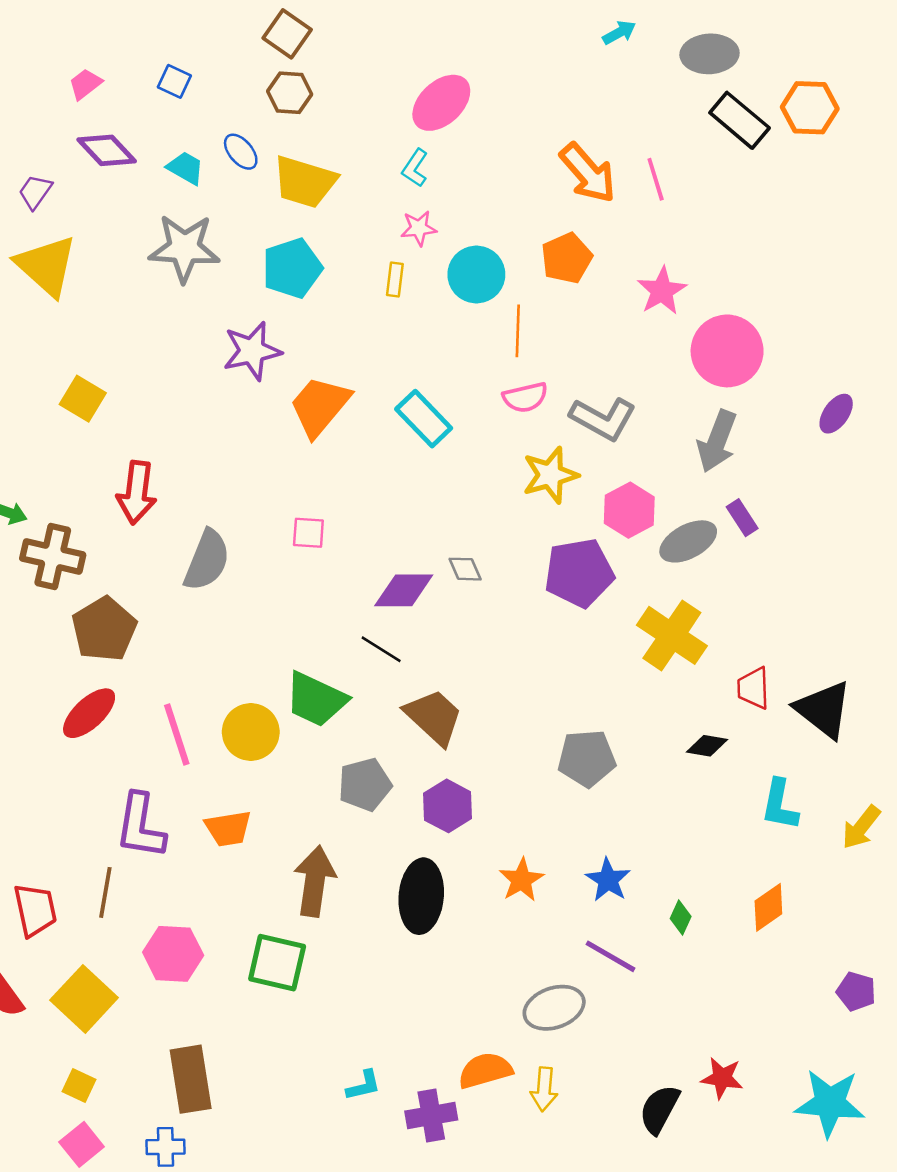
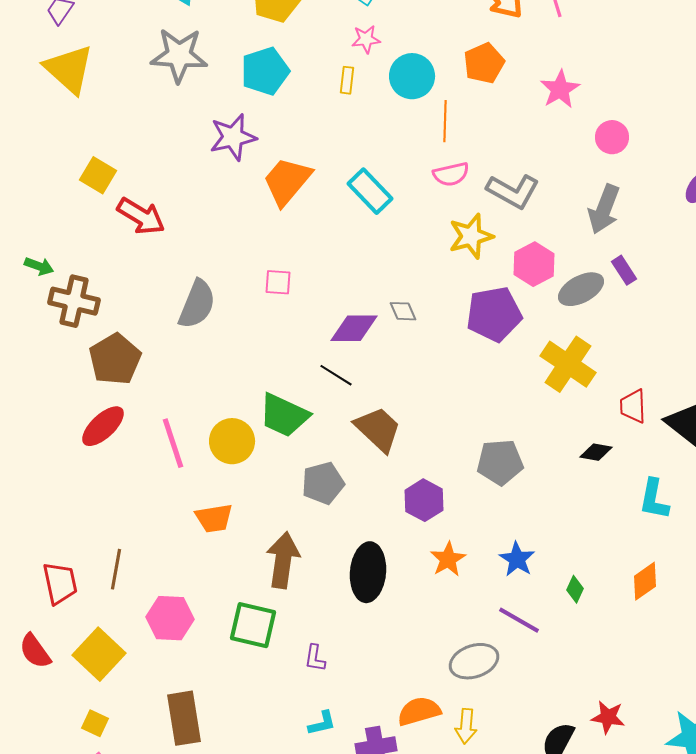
pink circle: (727, 351) -> (612, 137), size x0.6
red arrow: (137, 493) -> (141, 216), moved, turned -66
purple hexagon: (448, 806) -> (424, 500), moved
purple L-shape: (140, 826) -> (315, 658), moved, size x0.5

